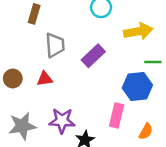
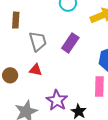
red triangle: (45, 79) -> (36, 70), turned 32
purple star: (62, 121) -> (57, 100), turned -30

